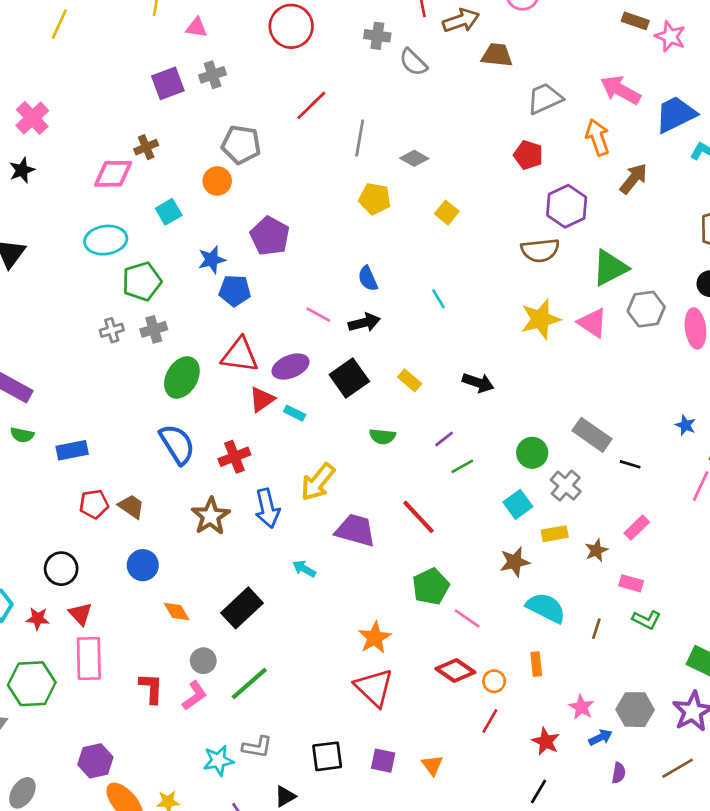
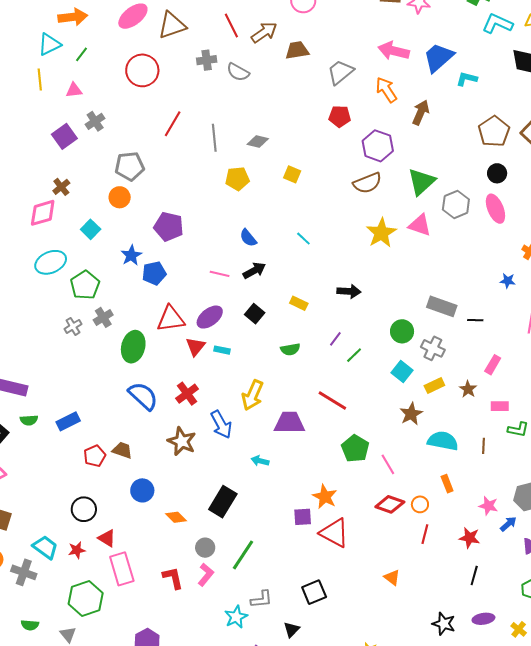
black square: (349, 378) -> (255, 314), size x0.7
pink line: (467, 618) -> (388, 464), turned 40
purple square: (383, 761) -> (303, 517), moved

